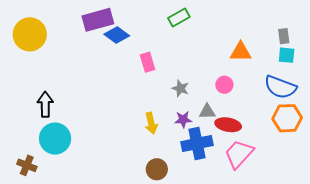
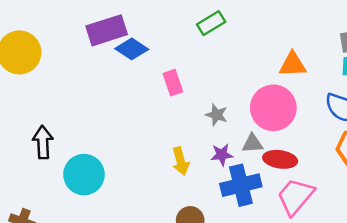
pink circle: (224, 85) -> (273, 108), size x2.0
cyan circle: (55, 139) -> (84, 175), moved

